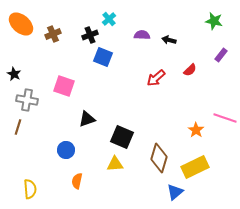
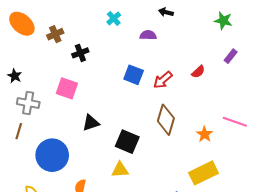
black cross: (90, 35) -> (80, 53), moved
black arrow: (169, 40) -> (166, 12), moved
blue square: (103, 57) -> (134, 75), moved
blue circle: (66, 150) -> (52, 155), moved, size x1.8
brown diamond: (159, 158) -> (166, 120), moved

